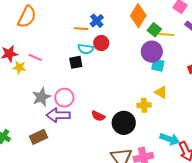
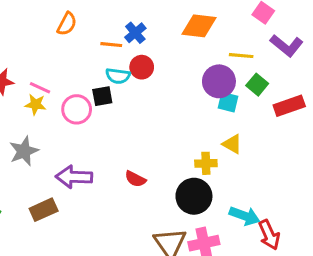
orange diamond: (138, 16) -> (199, 26), turned 65
orange semicircle: (27, 17) -> (67, 24), moved, size x0.7
green square: (154, 30) -> (257, 85), moved
yellow star: (19, 67) -> (35, 104), moved
gray star: (41, 97) -> (24, 151), moved
pink circle: (64, 98) -> (77, 109), moved
black circle: (124, 123) -> (194, 196), moved

